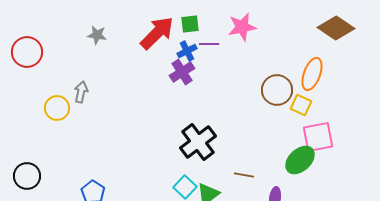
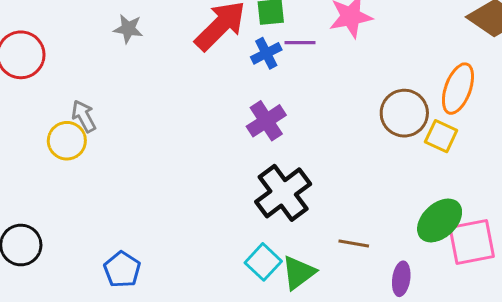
purple cross: (182, 72) -> (266, 121), moved
gray arrow: (81, 92) -> (84, 116), moved, turned -40
pink square: (318, 137) -> (472, 242), moved

